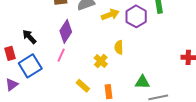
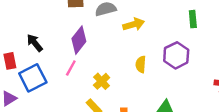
purple hexagon: (136, 16) -> (176, 55), moved
yellow cross: (101, 61) -> (102, 81), moved

